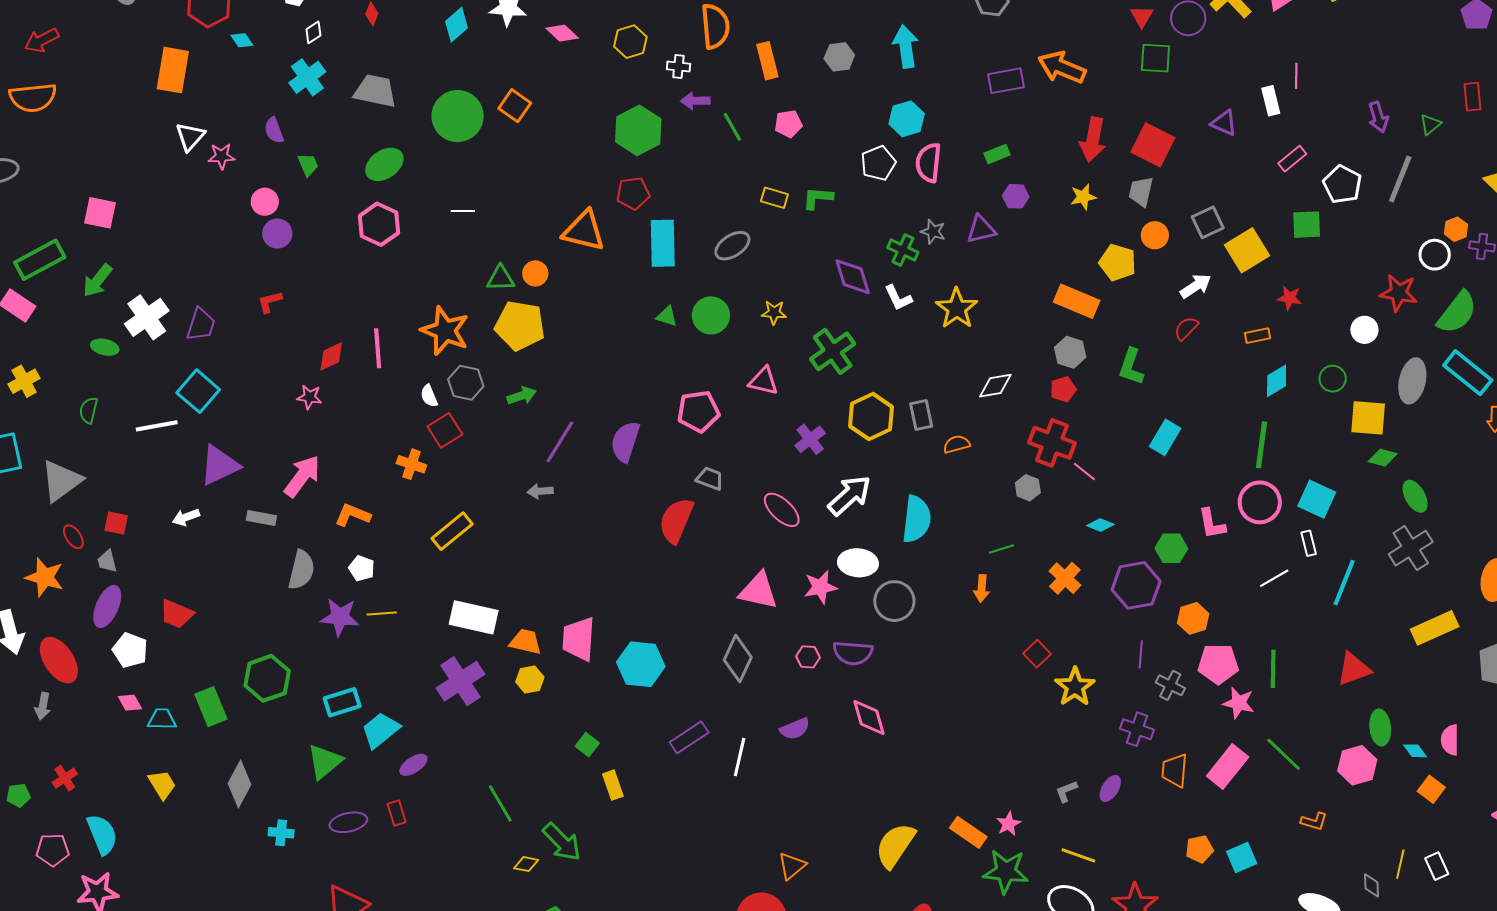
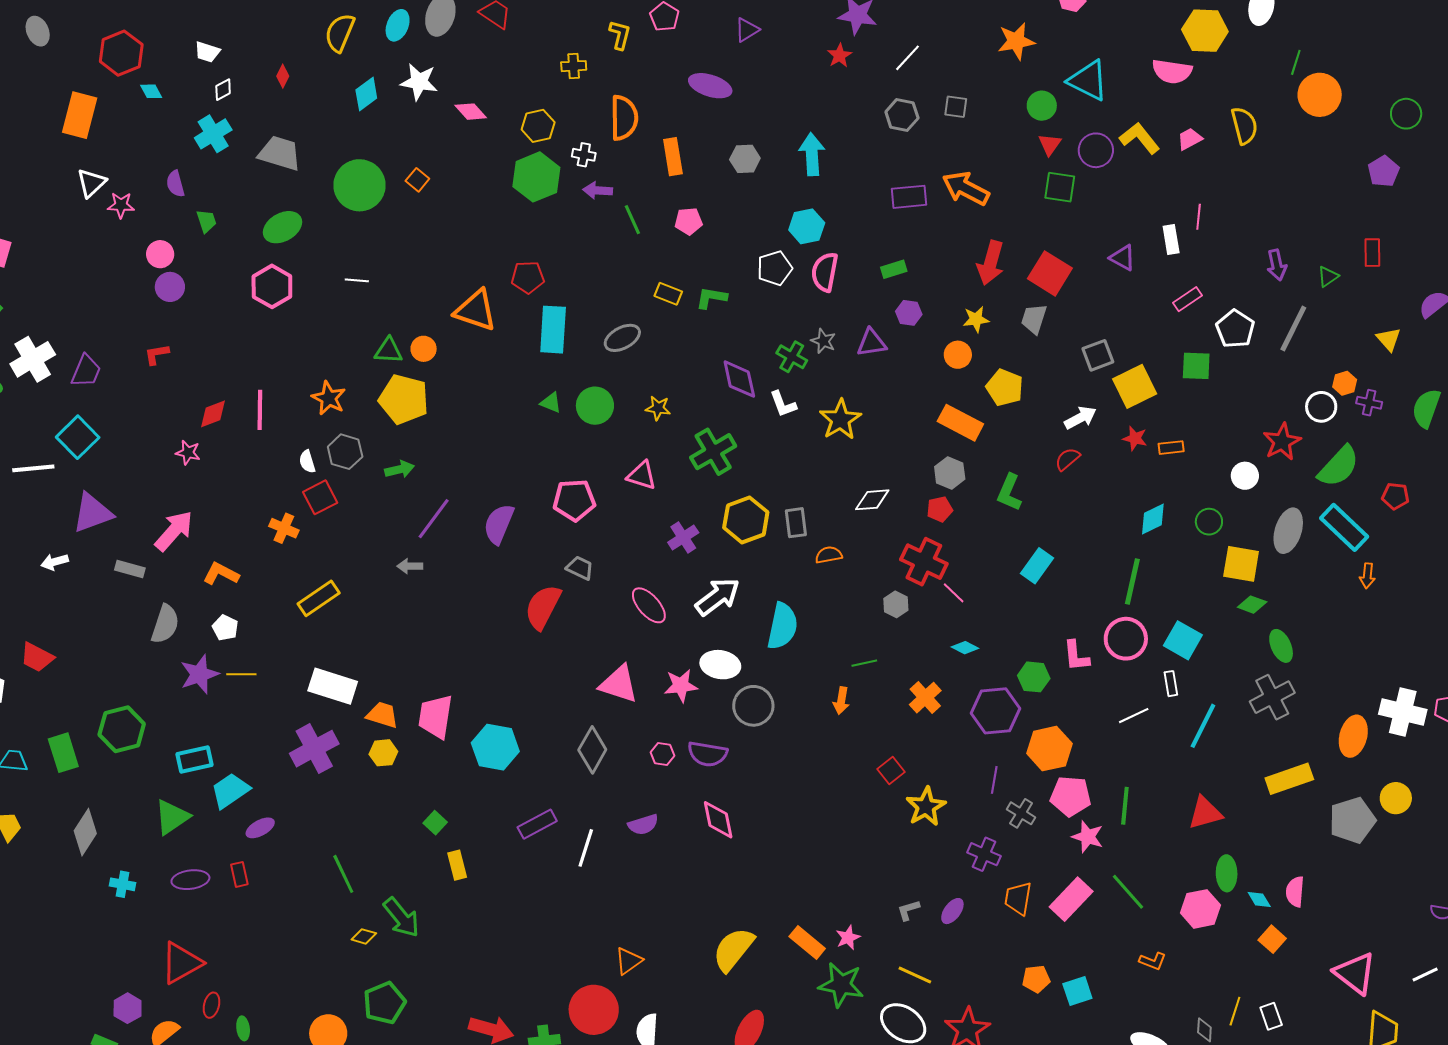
orange square: (515, 106) -> (417, 180), size x0.7
green hexagon: (638, 130) -> (536, 177), moved
orange circle: (1155, 235) -> (958, 355), moved
red star: (1399, 293) -> (1282, 442), turned 30
red star: (1290, 298) -> (1135, 438), moved
orange star: (445, 331) -> (329, 398), size x0.7
orange rectangle: (1257, 336) -> (1171, 448), moved
purple star: (340, 617) -> (199, 674), turned -30
orange hexagon: (1193, 618) -> (1049, 749), size x1.4

